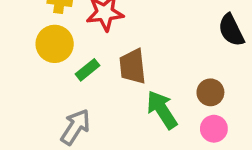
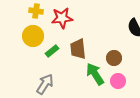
brown circle: (210, 92) -> (114, 58), moved
pink circle: (214, 129) -> (118, 81), moved

